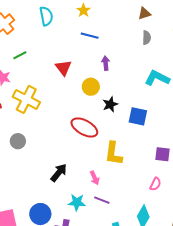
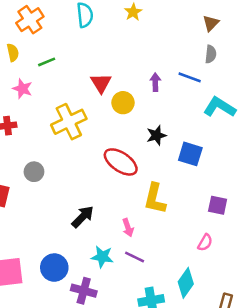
brown triangle: (144, 14) -> (211, 23), turned -32
blue line: (90, 36) -> (190, 77), moved
yellow circle: (91, 87) -> (123, 103), moved
yellow cross: (26, 99) -> (69, 122), moved, turned 32

